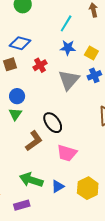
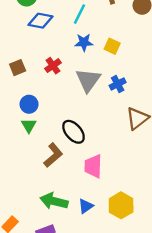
blue diamond: (20, 43) -> (40, 21), moved
blue cross: (94, 75) -> (118, 84), moved
pink trapezoid: (67, 153) -> (93, 166), turned 80

